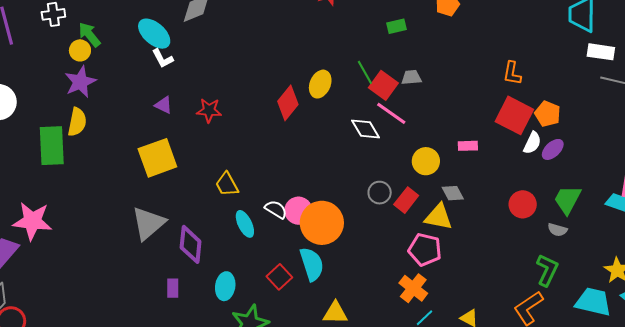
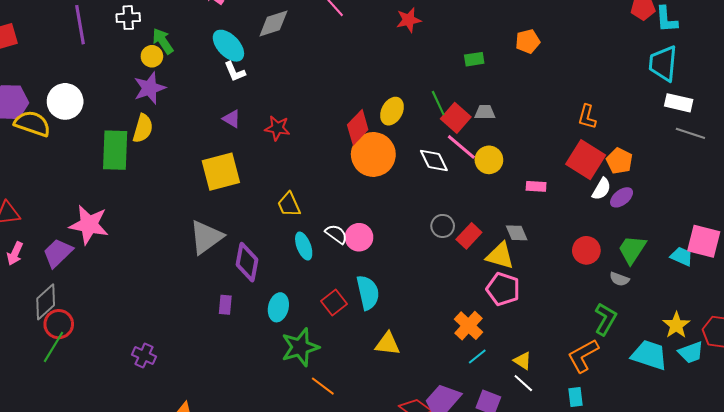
yellow circle: (426, 161) -> (489, 160), moved
orange circle: (322, 223) -> (373, 154), moved
pink pentagon: (425, 250) -> (503, 289), moved

